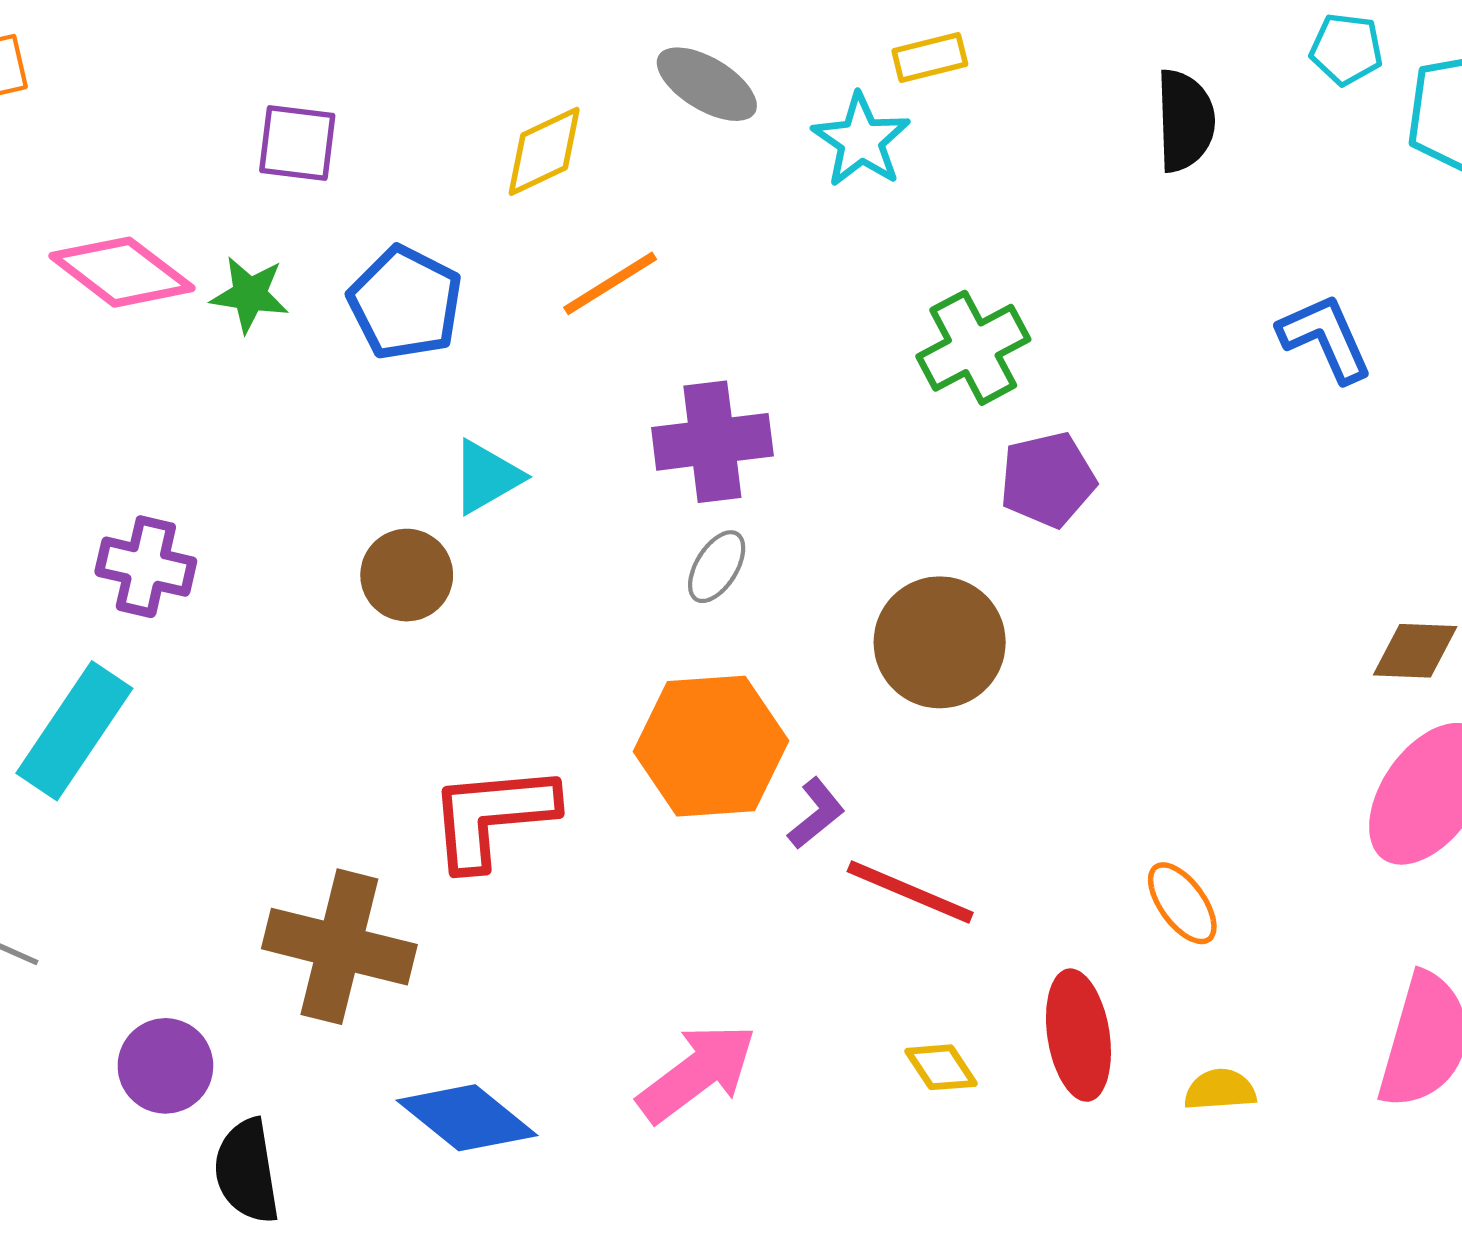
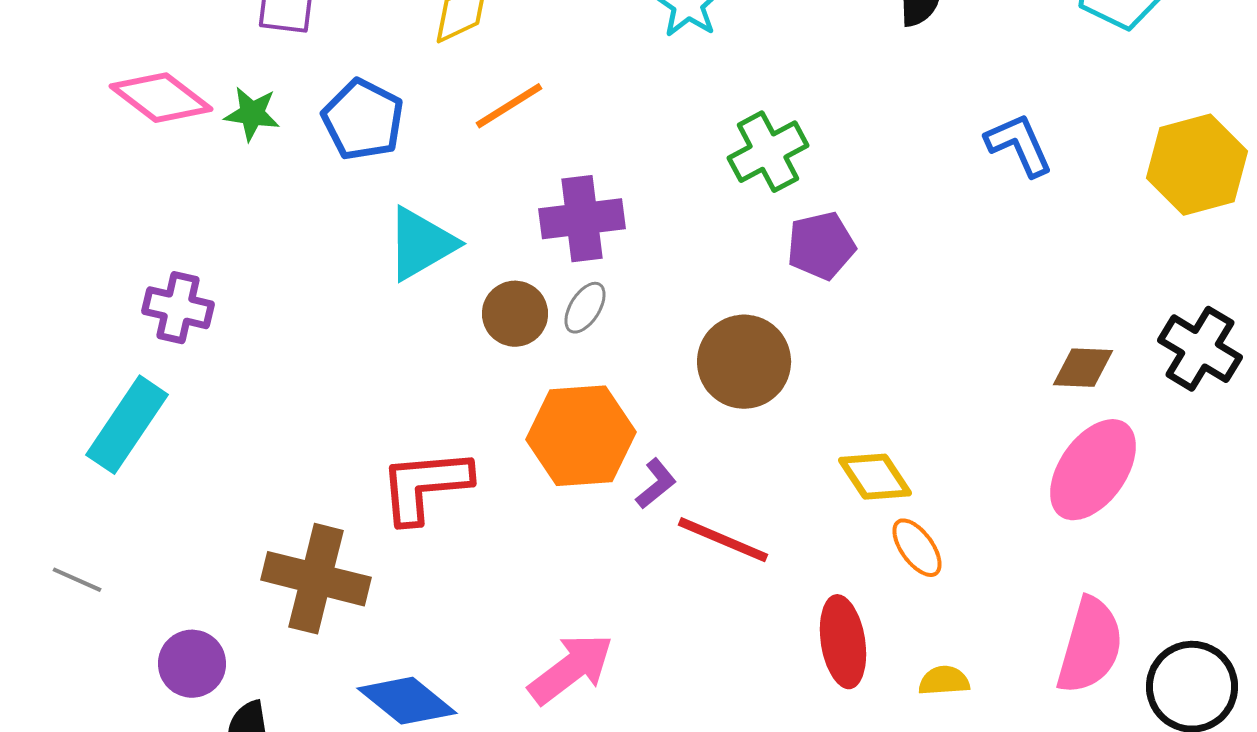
cyan triangle: (487, 477) -> (421, 244), size x1.4
brown circle: (407, 575) -> (515, 314), moved
yellow diamond: (941, 1067) -> (875, 477), moved, size x1.4

